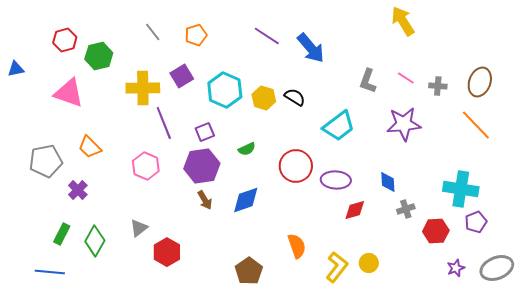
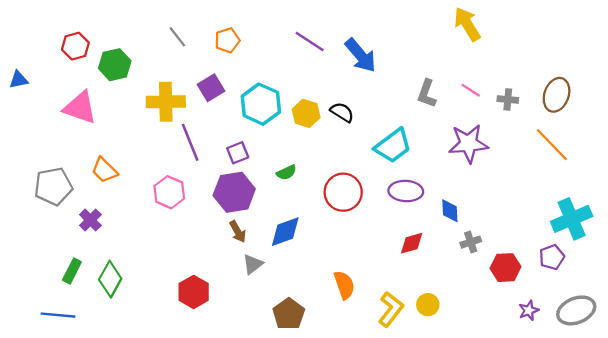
purple ellipse: (336, 180) -> (406, 191), moved
cyan cross: (461, 189) -> (572, 219), moved, turned -32
gray triangle: (139, 228) -> (253, 264), moved

